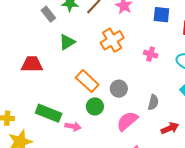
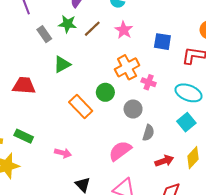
orange cross: (112, 40) -> (127, 67), moved
gray circle: (119, 89) -> (133, 109), moved
green circle: (95, 106) -> (105, 92), moved
green rectangle: (49, 113) -> (24, 136), moved, size x0.7

